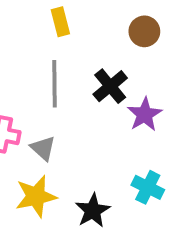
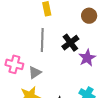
gray triangle: (43, 148) -> (35, 72), turned 40

